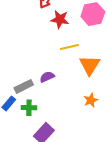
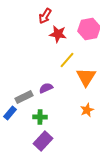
yellow line: (69, 47) -> (67, 60), turned -36
green cross: (29, 108) -> (40, 117), moved

